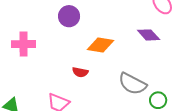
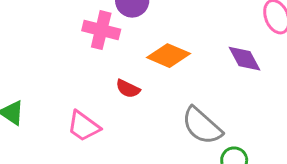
pink cross: (24, 44) -> (101, 30), moved

